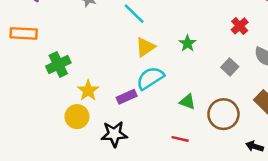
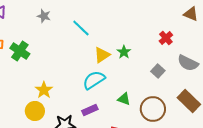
yellow triangle: (145, 47) -> (102, 55), moved
green cross: (58, 64) -> (20, 51), moved, turned -30
purple rectangle: (127, 97) -> (90, 110), moved

